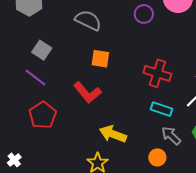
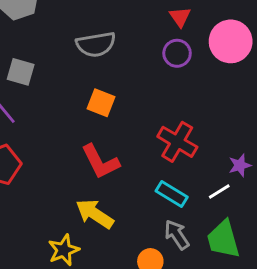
gray semicircle: (88, 20) -> (96, 44), turned 132
gray square: (42, 50) -> (21, 72), turned -30
red L-shape: (87, 92) -> (100, 162), moved

